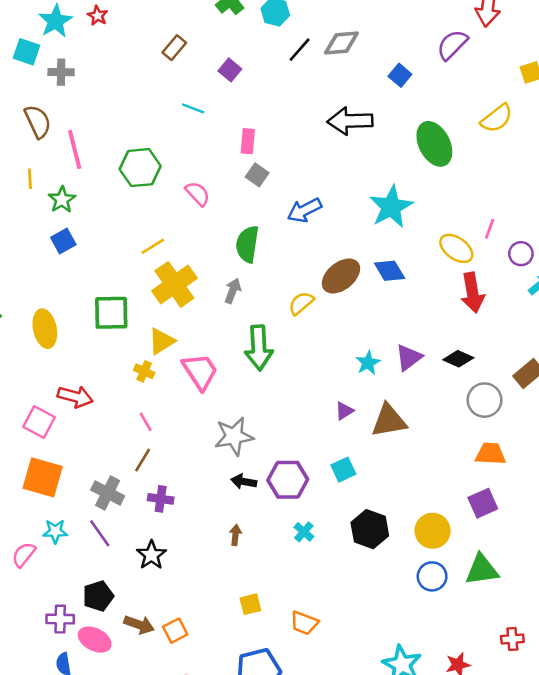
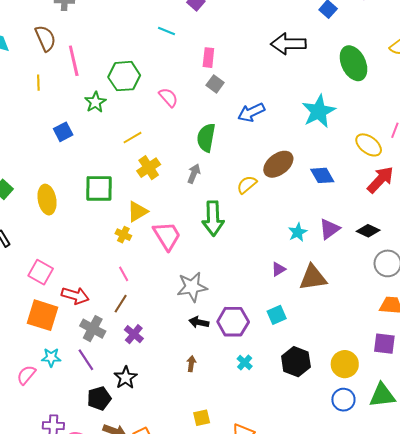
green star: (62, 200) -> (95, 102), moved
blue diamond: (390, 271) -> (322, 175), moved
yellow cross: (174, 284) -> (149, 168), size x0.7
red arrow: (473, 293) -> (380, 180), turned -128
red arrow: (75, 397) -> (75, 296), moved
purple cross: (161, 499) -> (134, 334), turned 30
purple square: (483, 503) -> (384, 344), turned 30
black pentagon: (98, 596) -> (99, 398), moved

